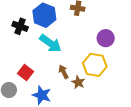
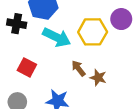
yellow hexagon: (95, 65) -> (93, 32), moved
red square: (25, 73) -> (27, 67), moved

